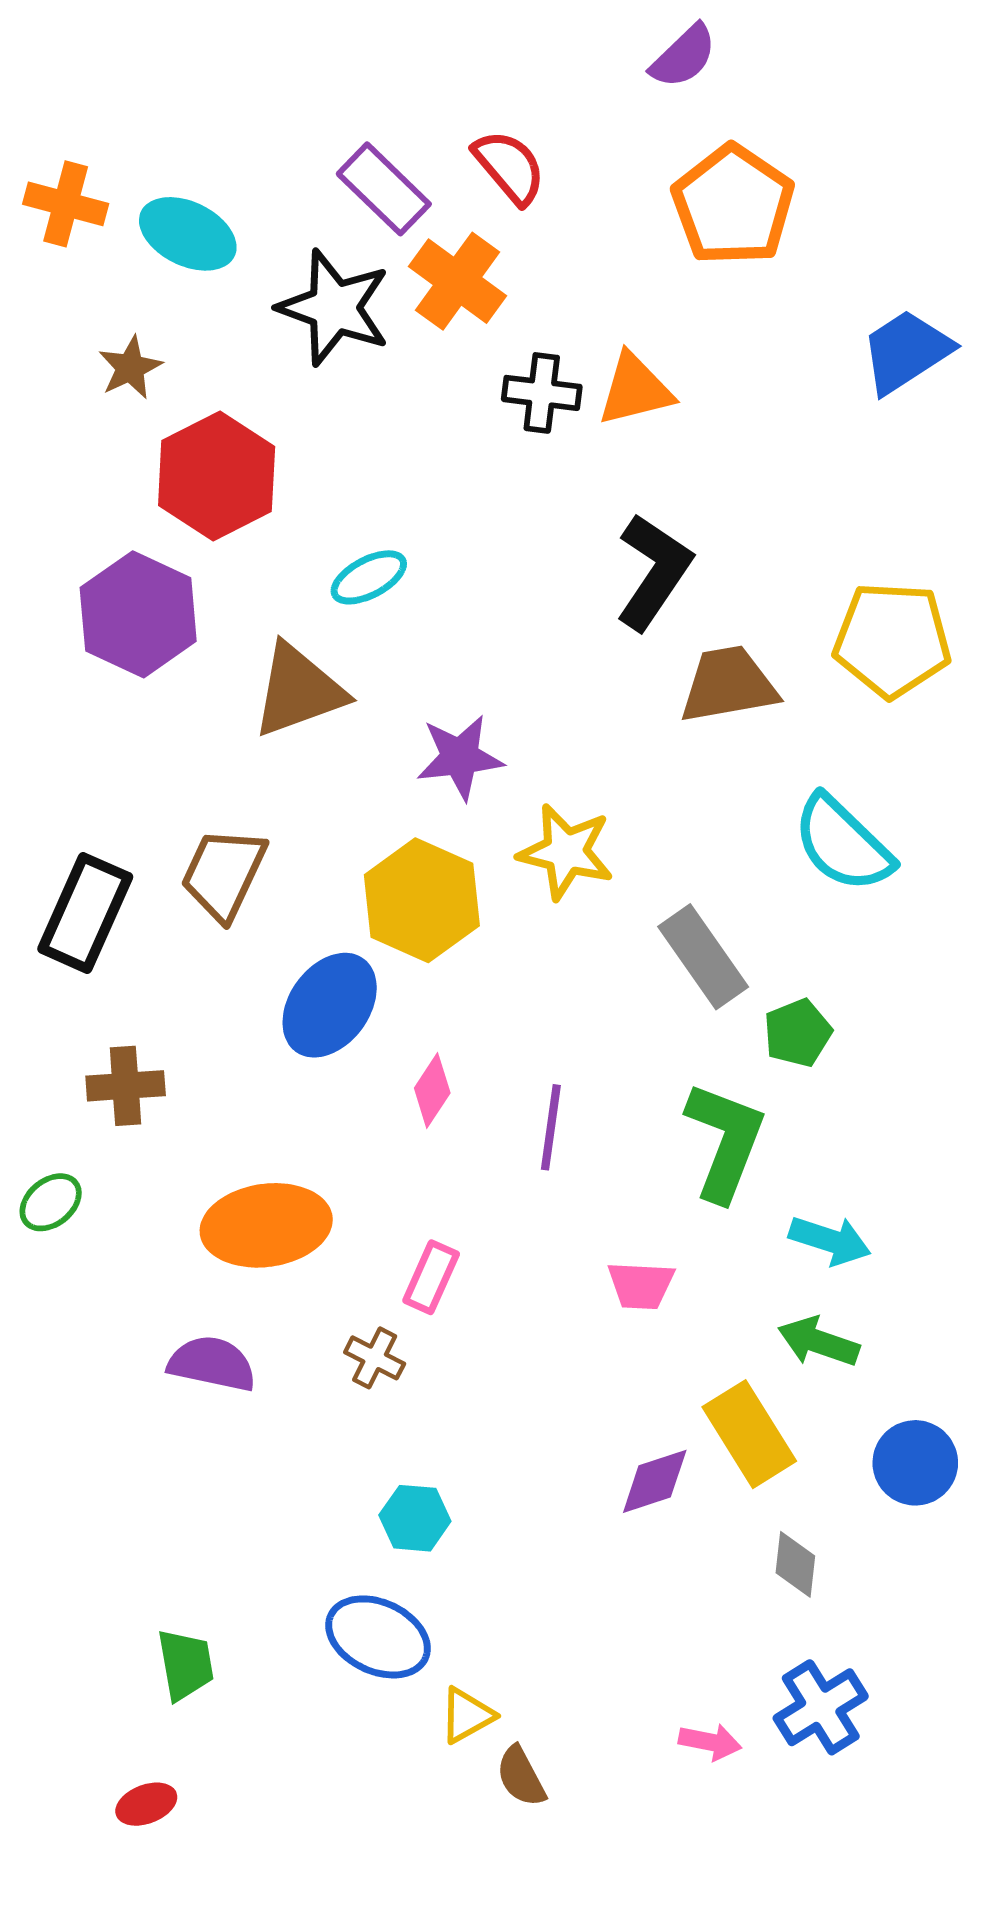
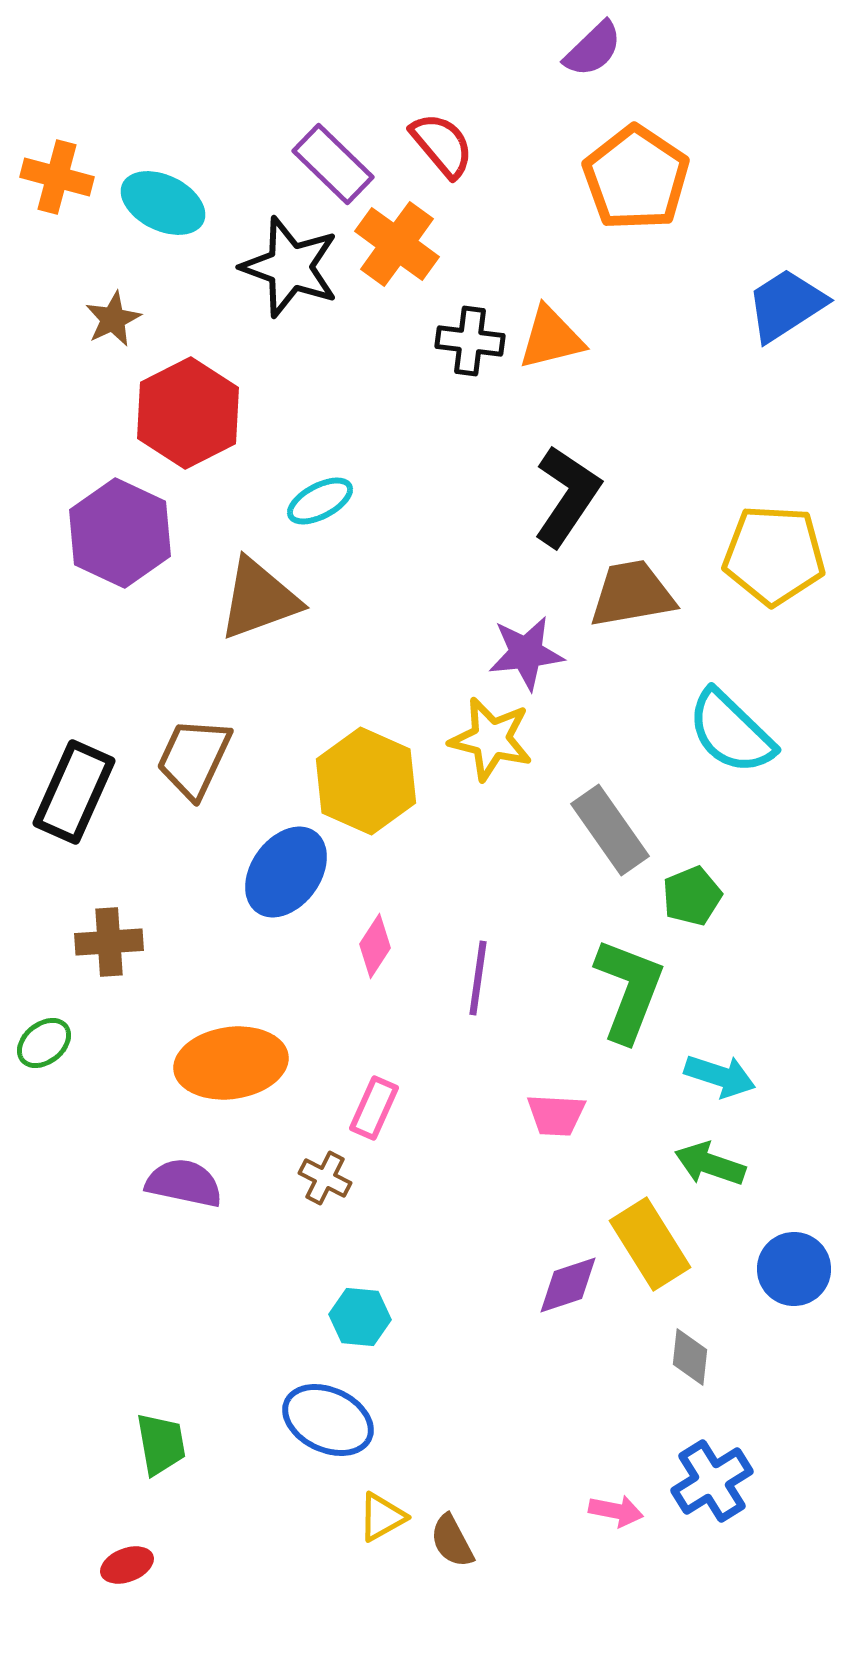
purple star: (460, 757) -> (526, 653), moved
yellow triangle: (467, 1715) -> (382, 1517), moved

